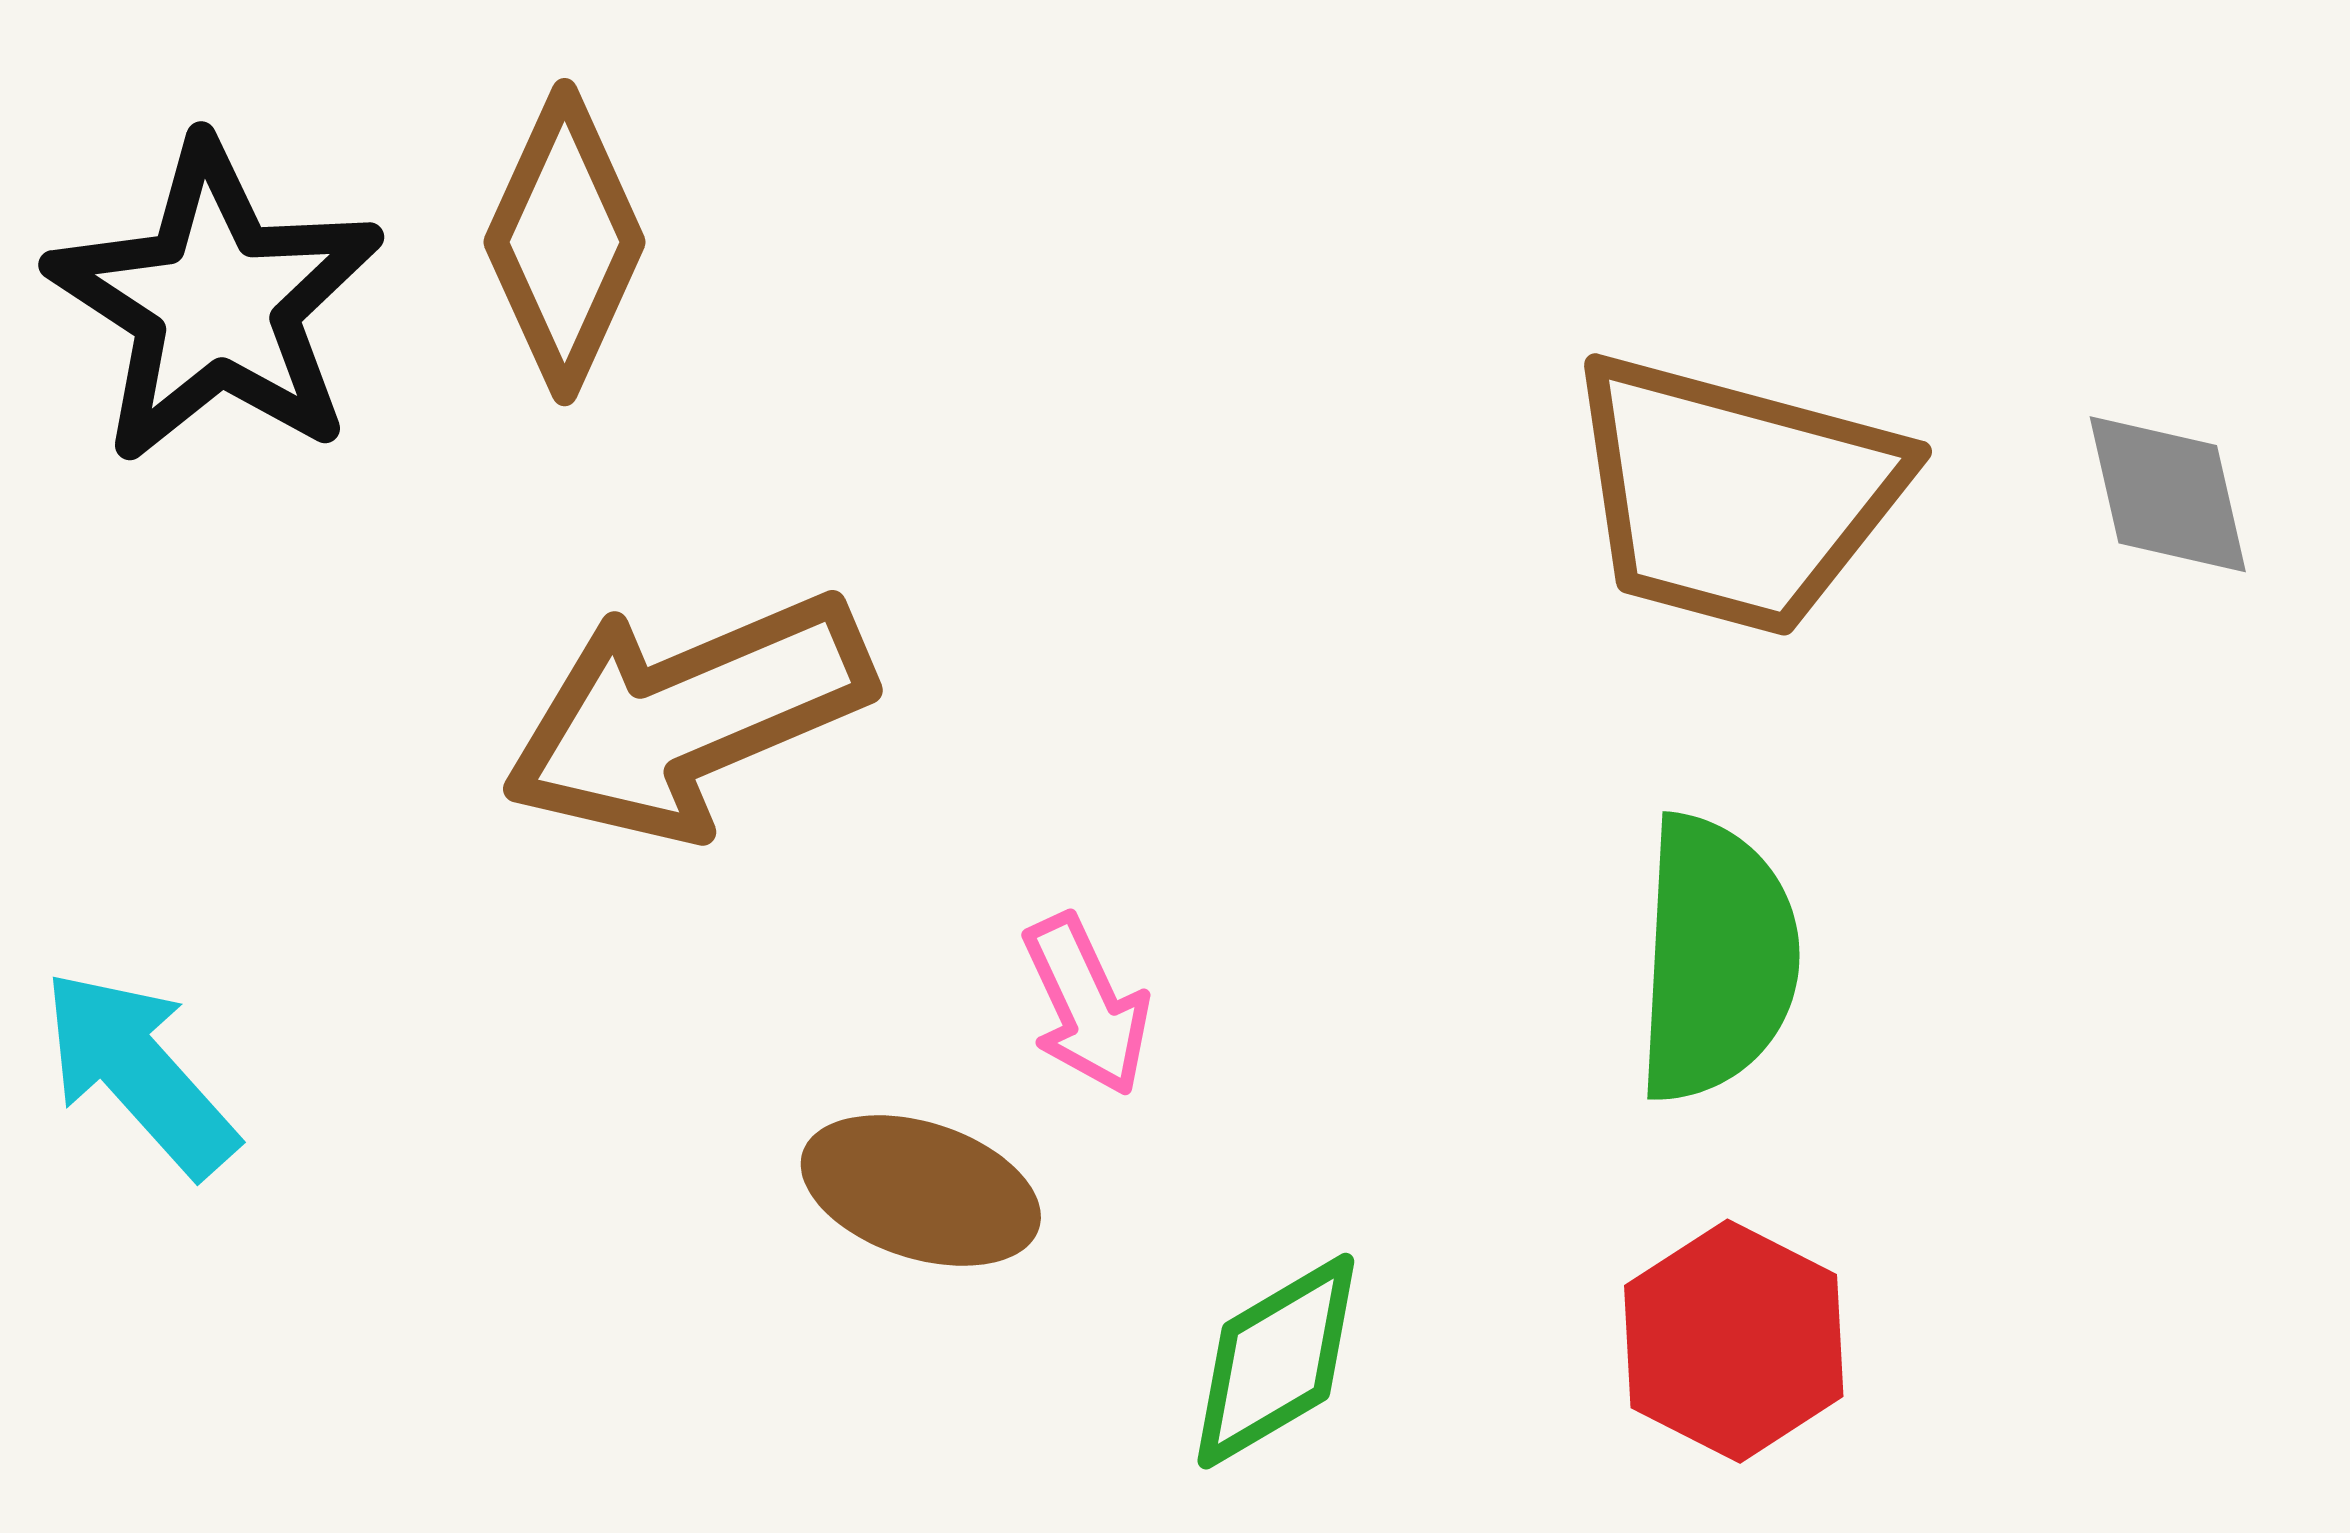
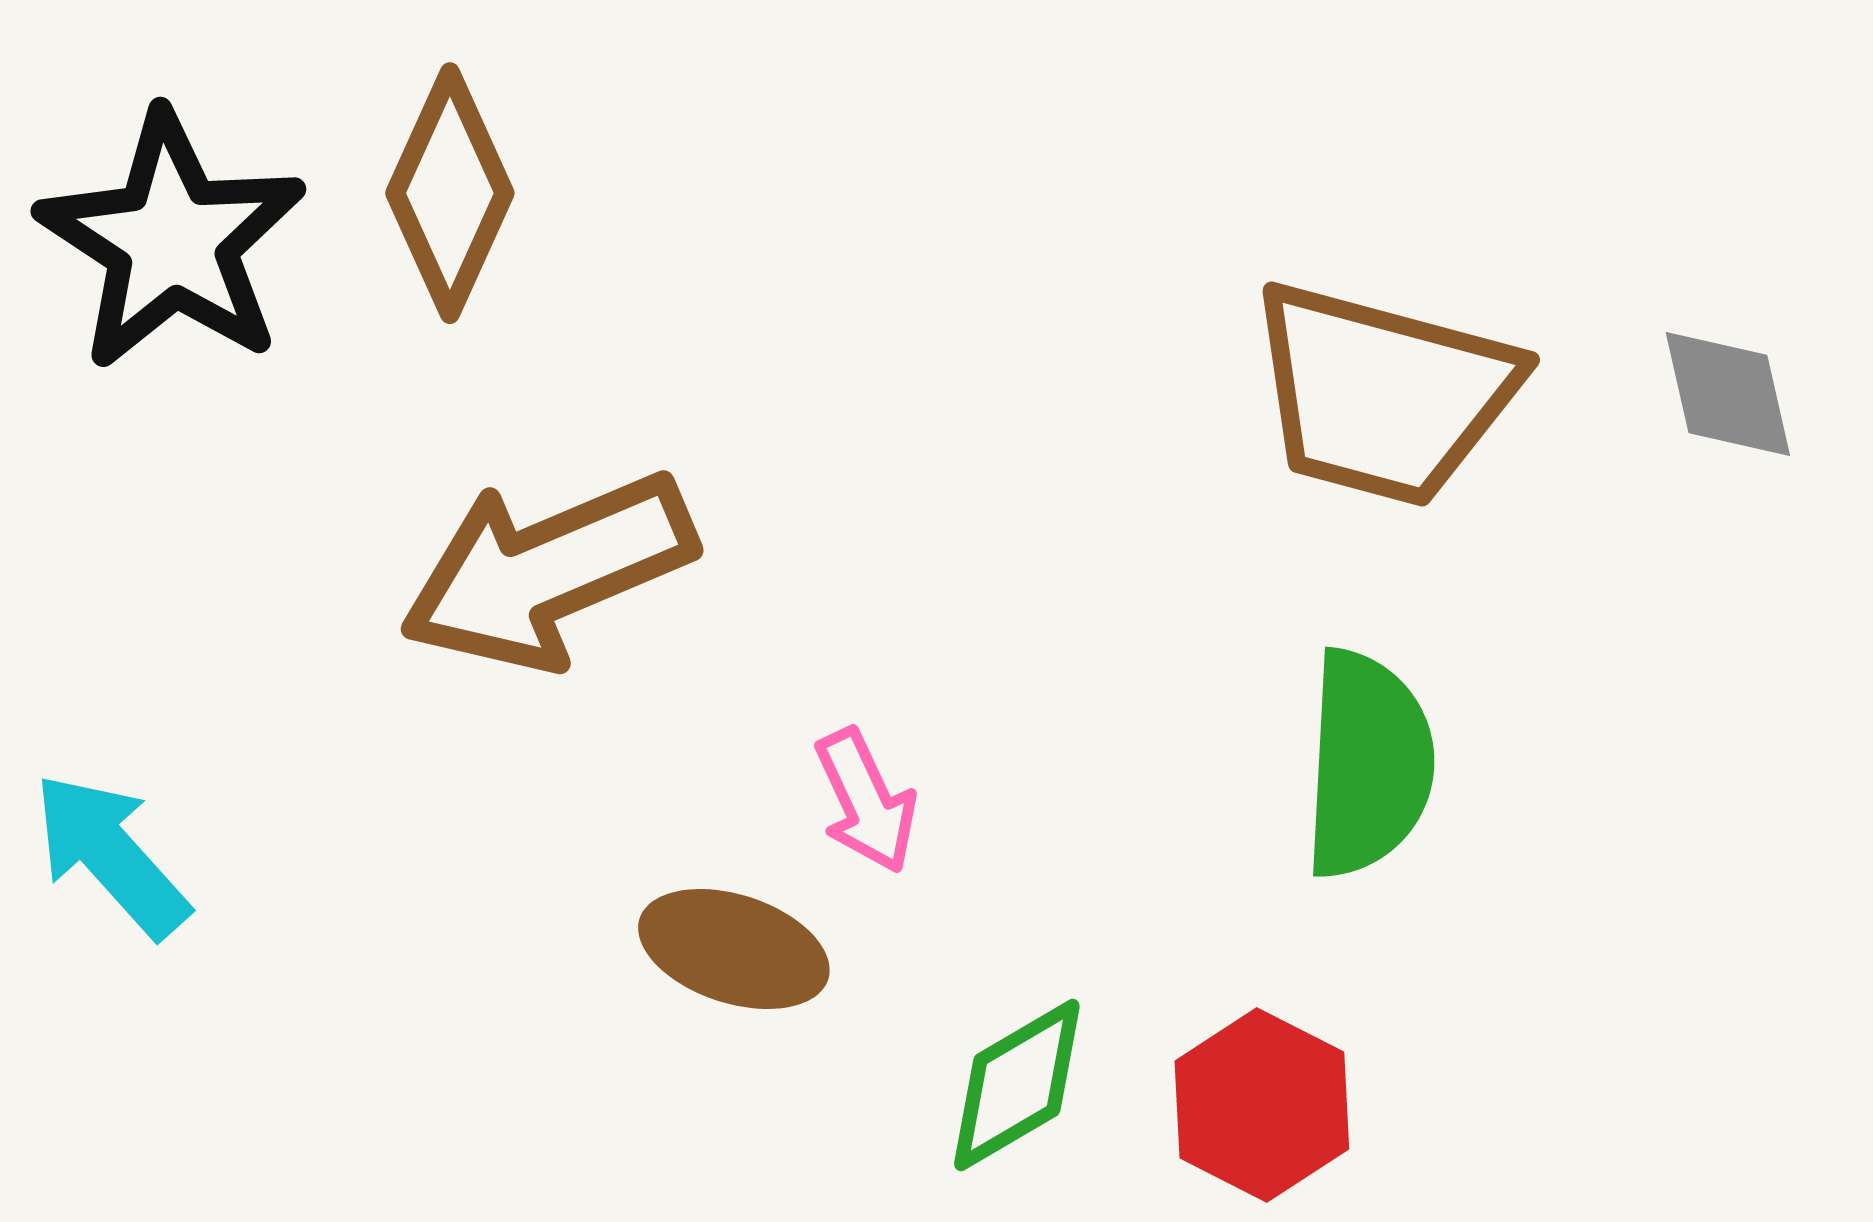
red hexagon: (1734, 1341) -> (1262, 1105), moved

